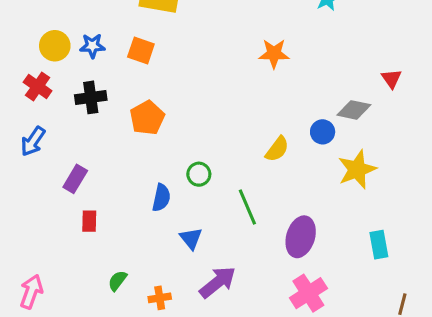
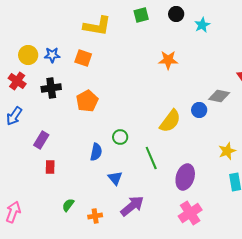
yellow semicircle: (277, 149) -> (170, 121), size x1.4
yellow star: (357, 169) -> (227, 151), moved, size x0.7

